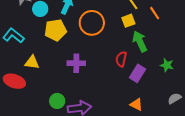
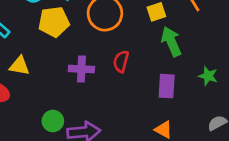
red semicircle: (121, 59) -> (121, 61), moved
purple rectangle: (138, 73) -> (167, 86), turned -30

